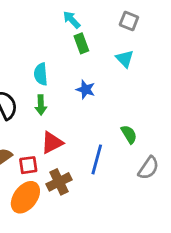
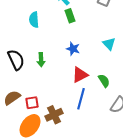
cyan triangle: (125, 59) -> (109, 44), moved
cyan semicircle: (41, 74) -> (34, 20), moved
red triangle: (52, 143) -> (80, 75), moved

